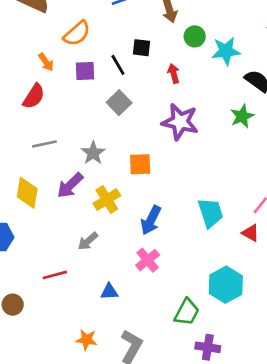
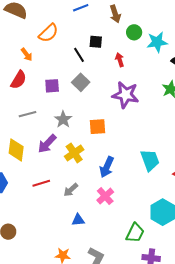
purple square: (85, 71) -> (52, 86), moved
gray arrow: (88, 241) -> (71, 190), moved
red line: (55, 275) -> (41, 183), moved

